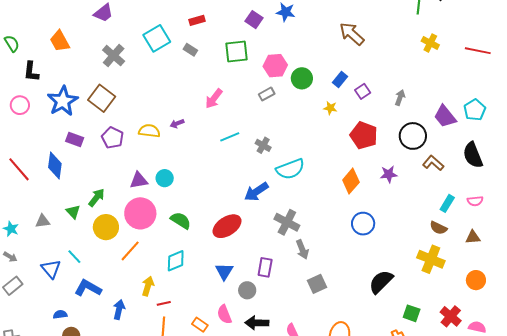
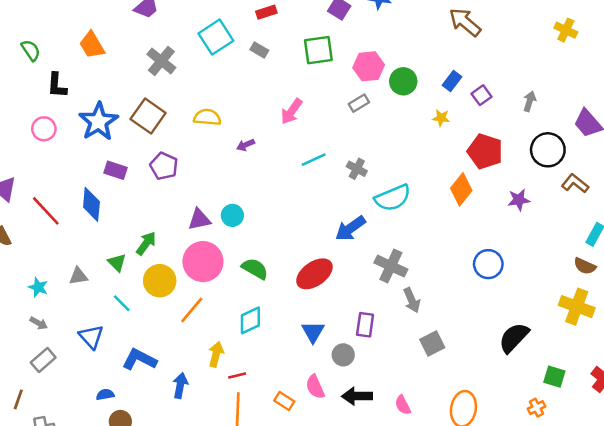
yellow semicircle: (149, 131) -> (207, 117), moved
orange diamond: (351, 181) -> (461, 189), moved
cyan line: (74, 257) -> (122, 303), moved

